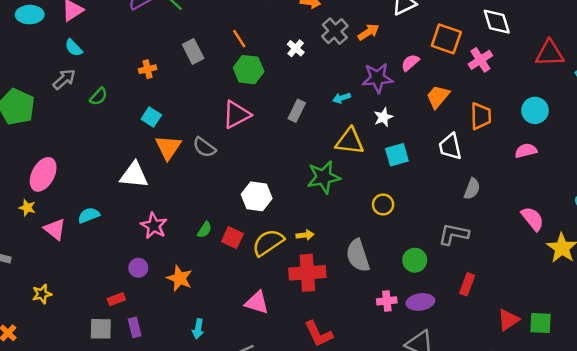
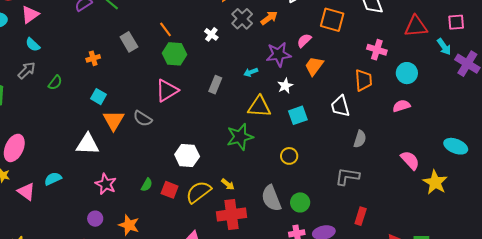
pink cross: (480, 60) -> (377, 50), moved, turned -36
orange trapezoid: (438, 97) -> (314, 66), moved
yellow arrow: (305, 235) -> (228, 184), turned 48
green circle: (415, 260) -> (300, 202), moved

